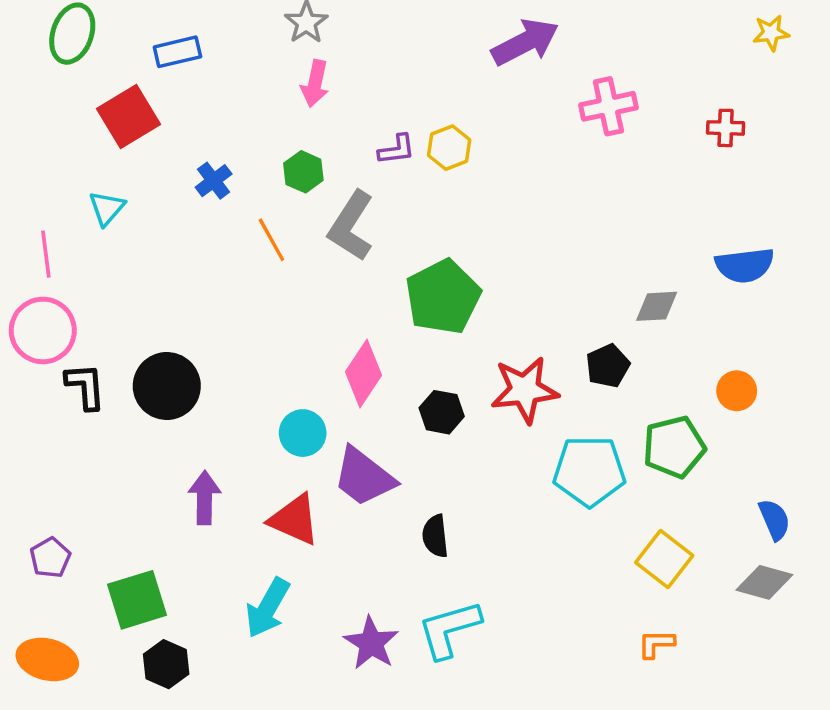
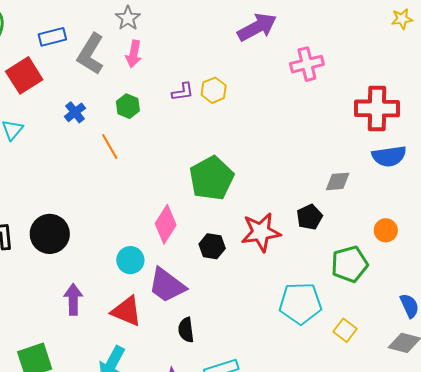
red cross: (726, 128) -> (377, 108), moved, size x2.0
gray L-shape: (351, 226) -> (91, 54), moved
cyan pentagon: (589, 471) -> (300, 303), moved
black semicircle: (435, 536) -> (186, 330), moved
yellow square: (664, 559) -> (345, 330), size x0.7

